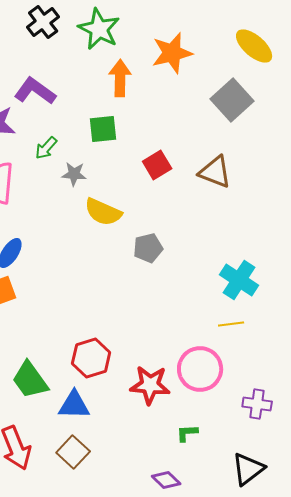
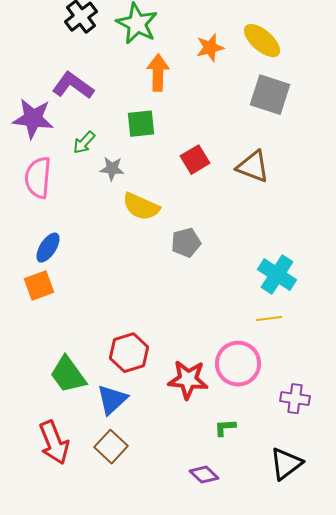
yellow ellipse: (254, 46) -> (262, 41), moved
orange star: (172, 53) -> (210, 48), size x0.7
gray square: (232, 100) -> (270, 95), turned -30
blue triangle: (74, 405) -> (112, 400), turned -44

